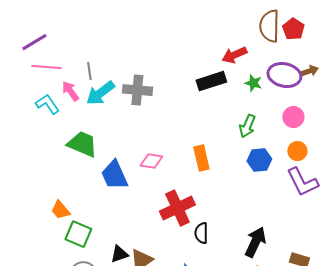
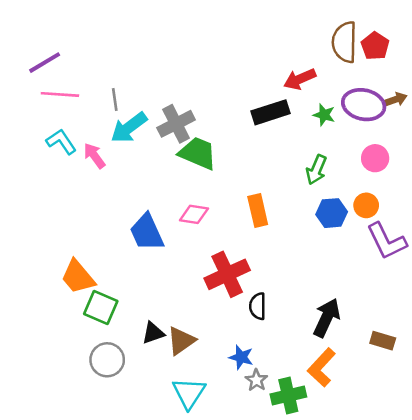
gray cross: (137, 90) -> (176, 124), turned -32
pink arrow: (70, 91) -> (94, 156), moved
green trapezoid: (82, 144) -> (198, 153), moved
orange circle: (297, 151) -> (366, 205), moved
orange trapezoid: (60, 210) -> (78, 277), size x1.4

